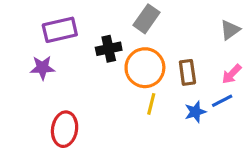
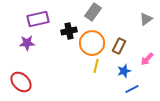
brown rectangle: (187, 72) -> (119, 46), turned 35
pink arrow: (232, 74) -> (147, 59), moved
blue line: (222, 101) -> (132, 89), moved
red ellipse: (65, 129) -> (21, 82), moved, turned -55

